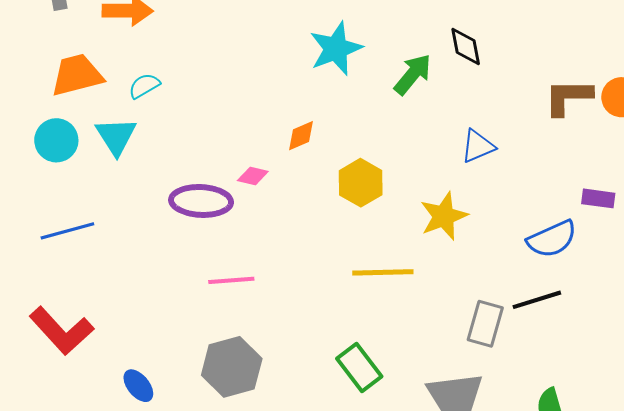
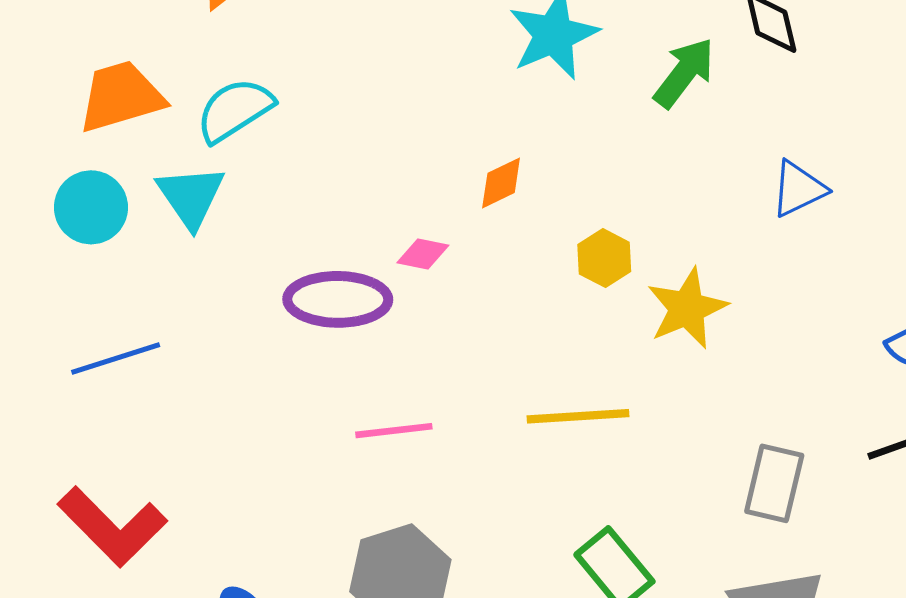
cyan semicircle: (144, 86) -> (235, 110), size x1.5
yellow hexagon: (361, 183) -> (604, 258), size x0.7
yellow star: (444, 216) -> (687, 308), moved
yellow line: (383, 272) -> (578, 416), moved
gray rectangle: (485, 324) -> (774, 483), moved

